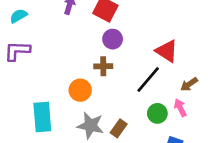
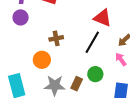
purple circle: (113, 39) -> (21, 17), moved
green circle: (157, 113) -> (95, 74), moved

